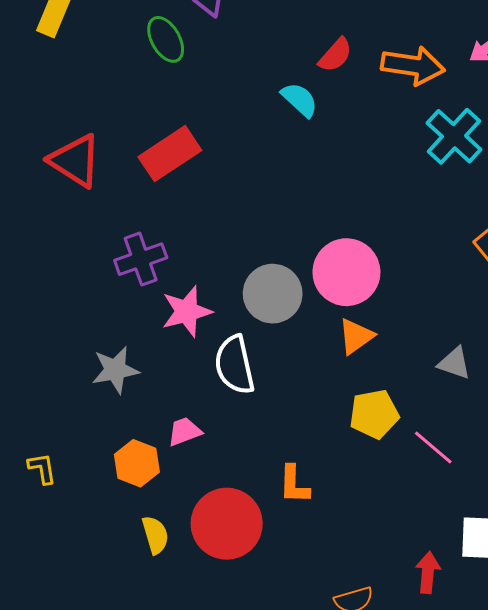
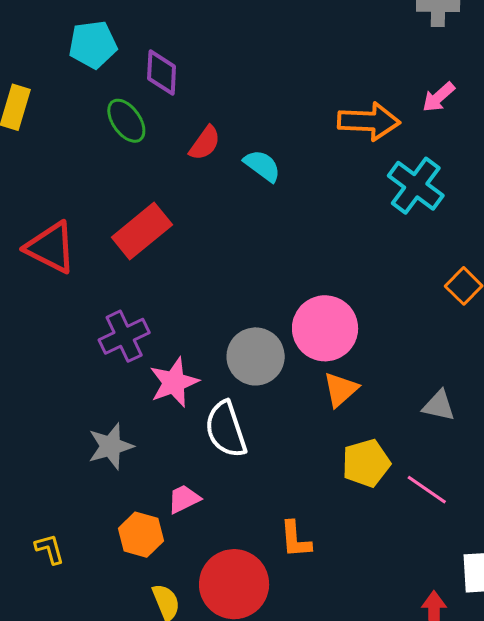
red semicircle: (335, 55) -> (205, 143), moved

